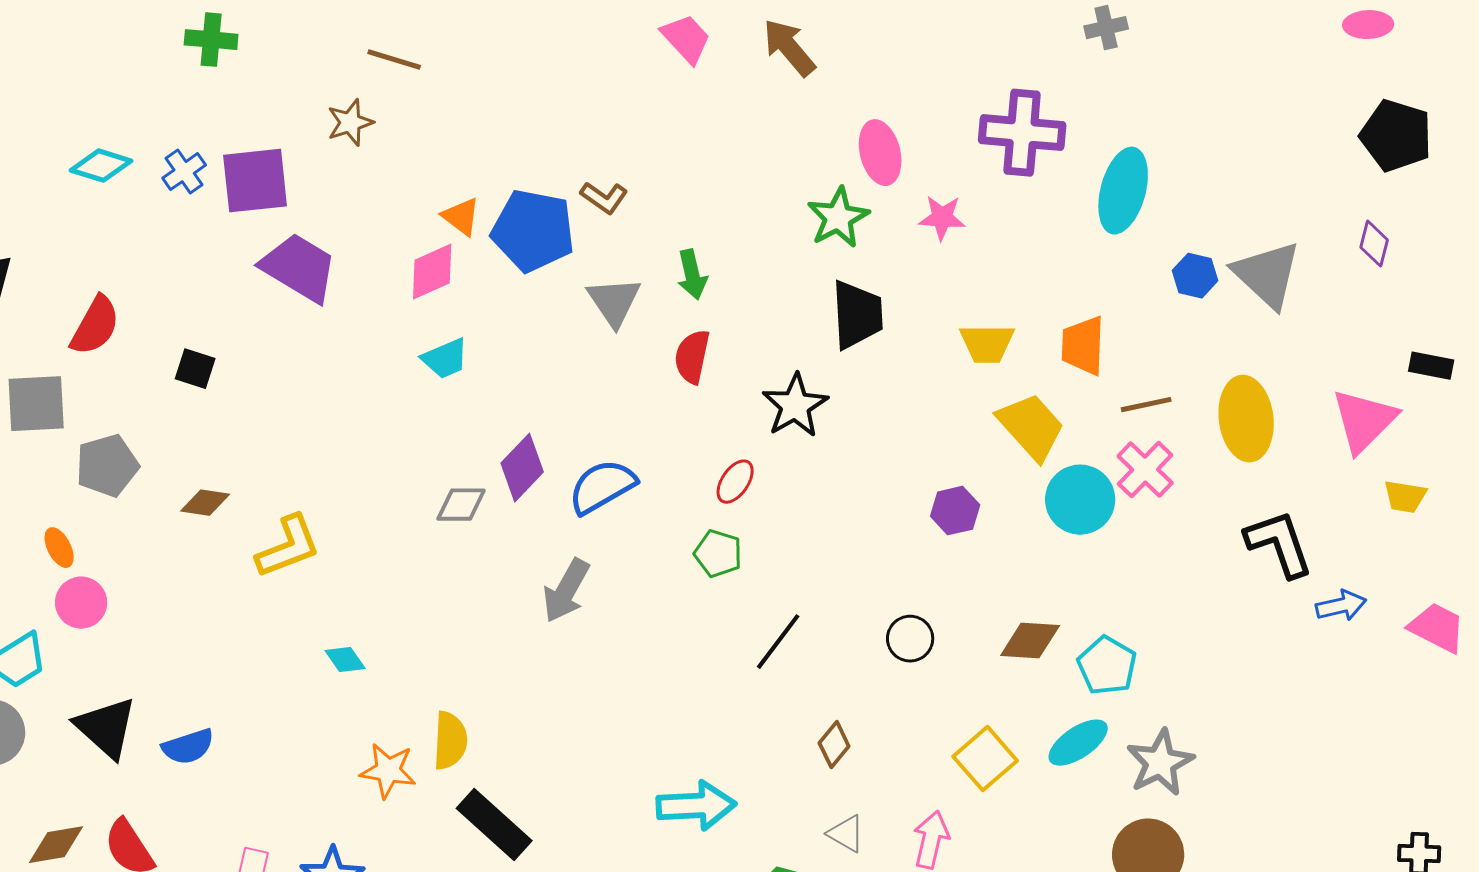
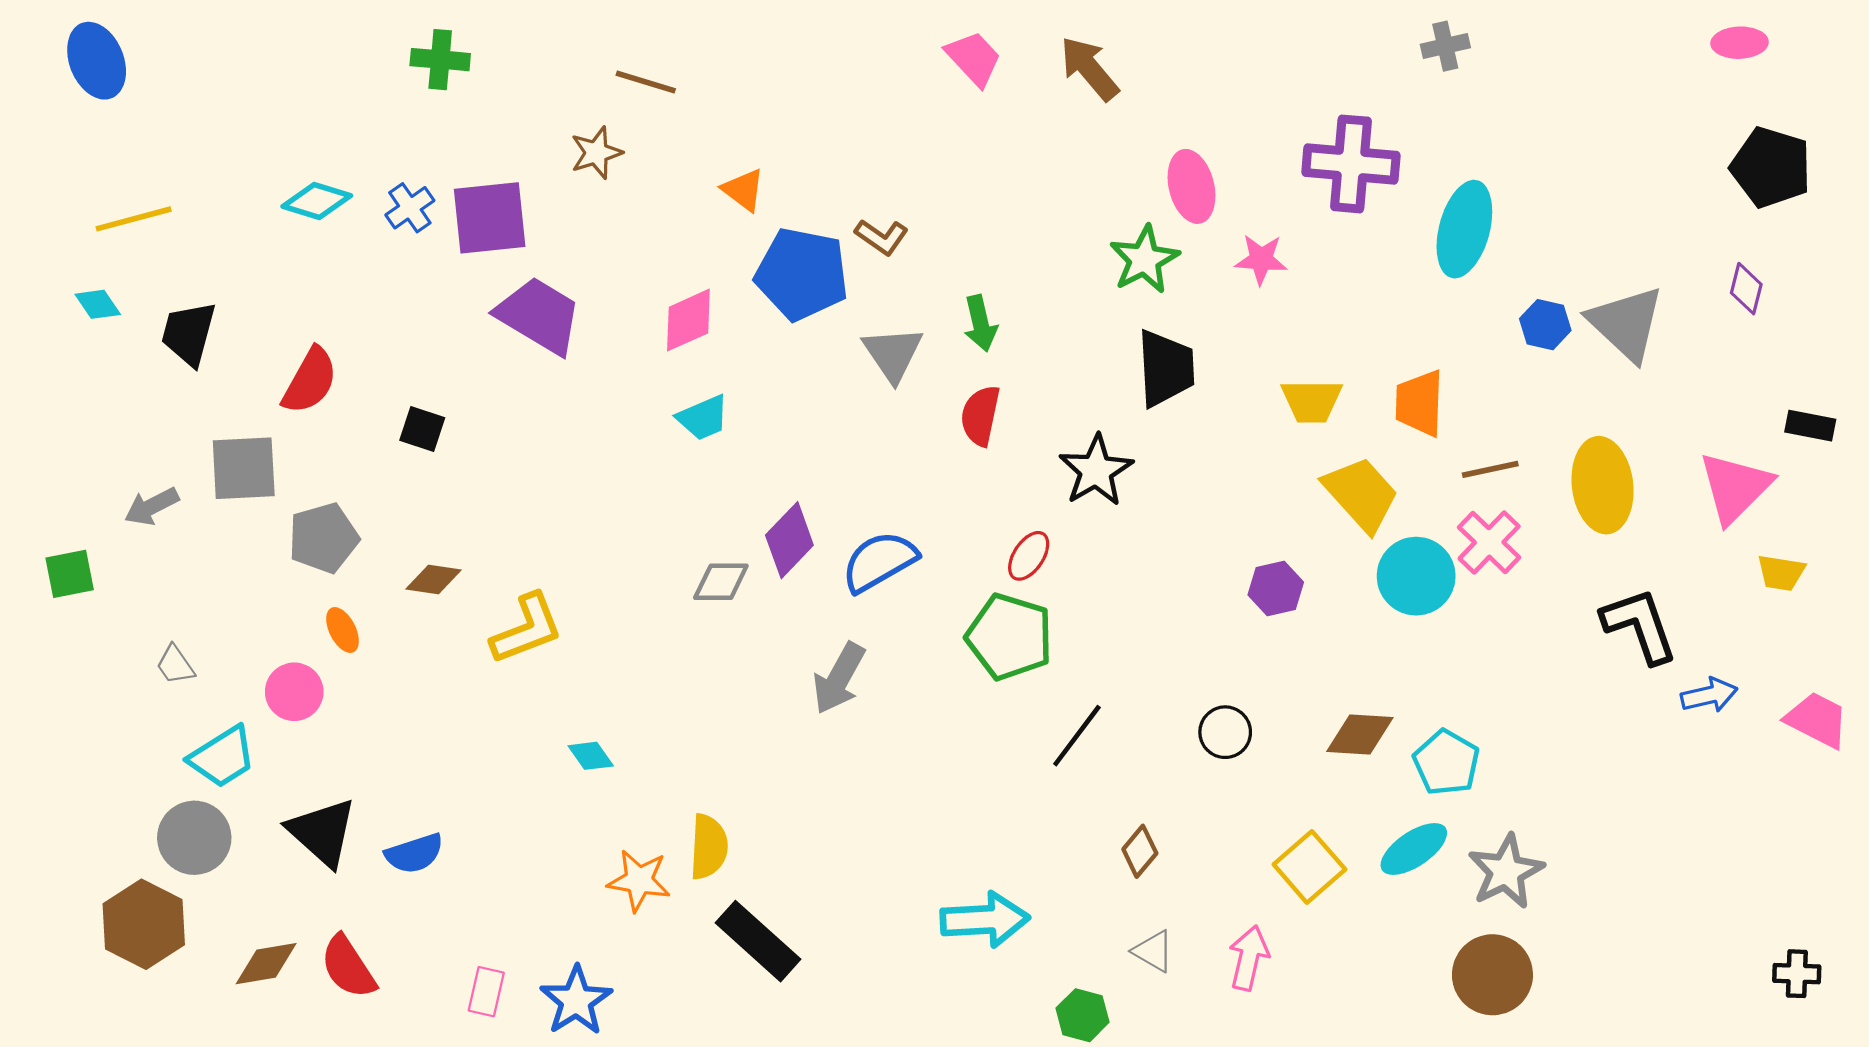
orange triangle: (461, 217) -> (743, 190), moved
orange ellipse: (59, 548) -> (343, 630), moved
green pentagon: (718, 554) -> (1010, 637), size x1.6

